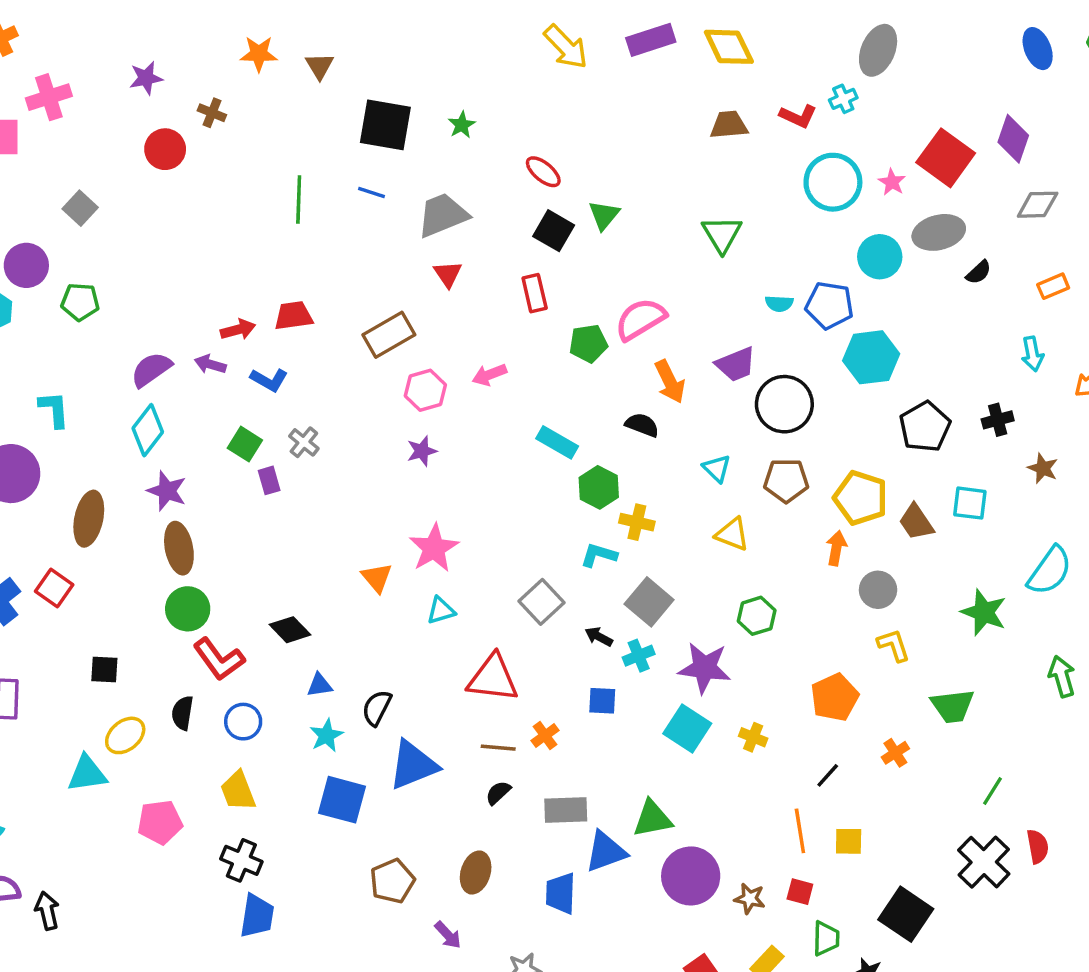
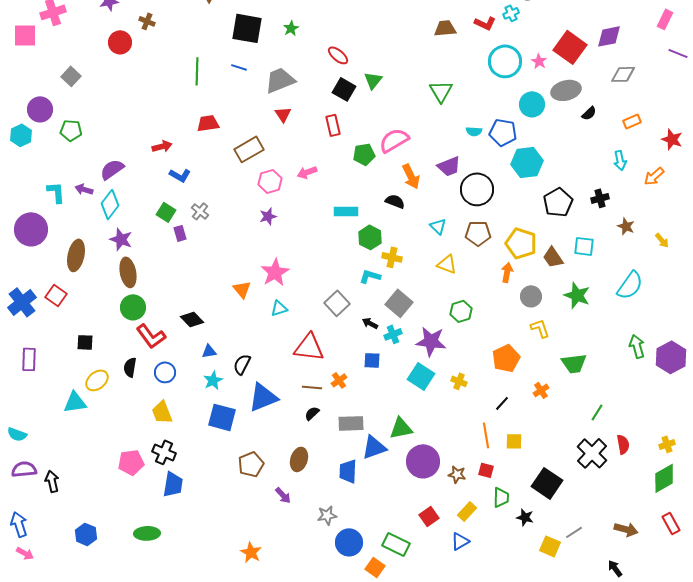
purple diamond: (1013, 139) -> (609, 36), turned 60
red trapezoid: (293, 316) -> (208, 123), moved
purple arrow: (210, 364) -> (84, 189), moved
cyan rectangle: (557, 442) -> (346, 211), turned -30
green star: (984, 612) -> (577, 295), moved
pink pentagon: (160, 822) -> (131, 462), moved

